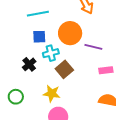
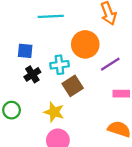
blue square: (39, 37) -> (25, 51), moved
purple line: (93, 47) -> (110, 64), turned -54

